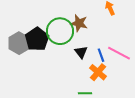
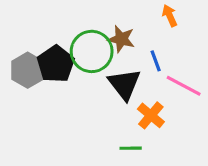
black triangle: (81, 52) -> (124, 84), size x1.6
blue line: (101, 55) -> (156, 61), moved

